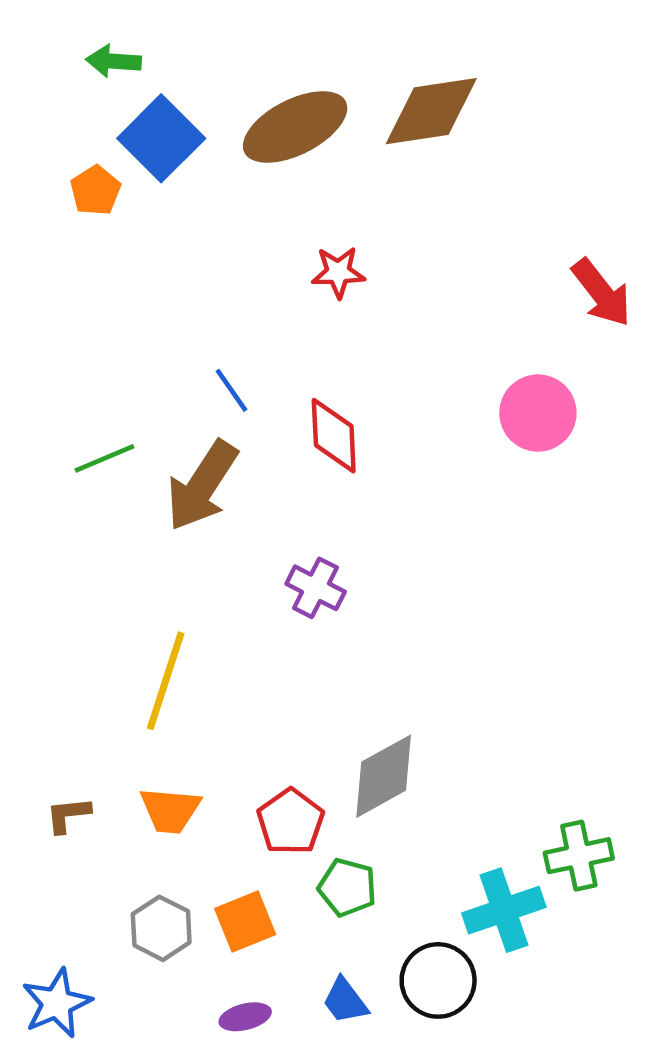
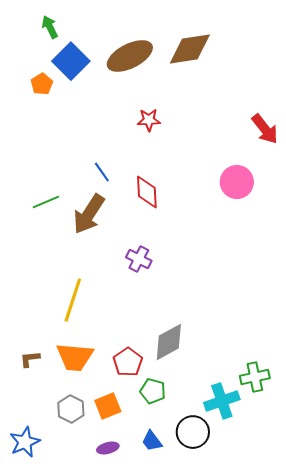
green arrow: (113, 61) -> (50, 27), turned 60
orange trapezoid: (170, 810) -> (75, 357), size x1.4

